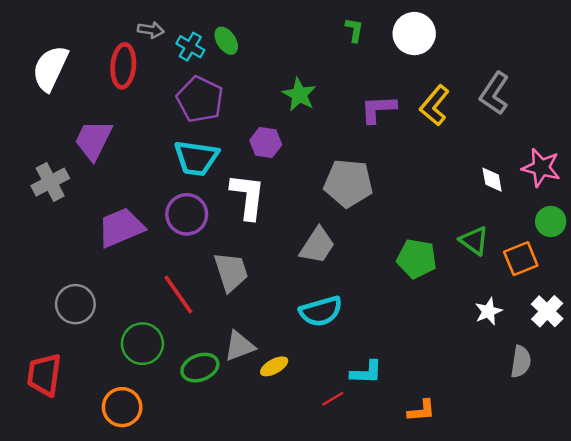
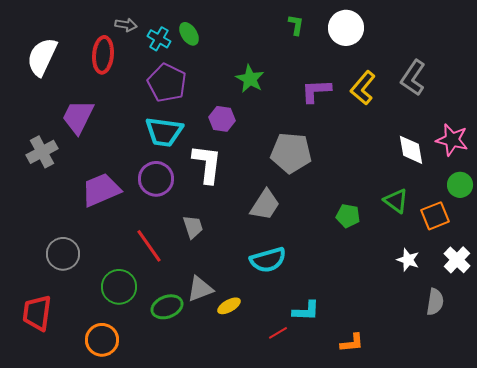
white diamond: (492, 180) -> (411, 150), size x1.4
green pentagon: (417, 259) -> (348, 216), size x0.7
gray trapezoid: (231, 272) -> (193, 227), size x0.7
white star: (488, 311) -> (408, 260), turned -30

